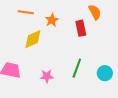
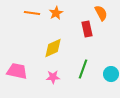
orange star: (52, 20) -> (56, 13), moved
yellow diamond: (33, 39) -> (53, 48), moved

